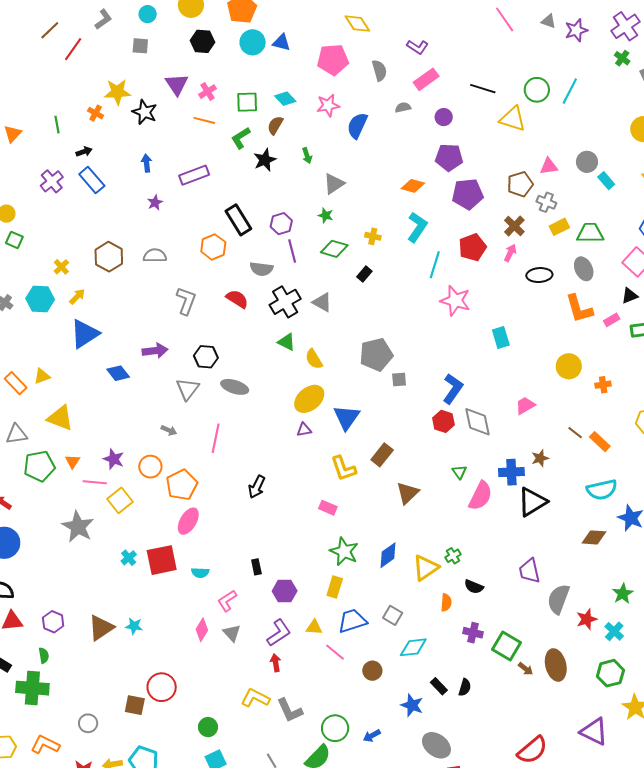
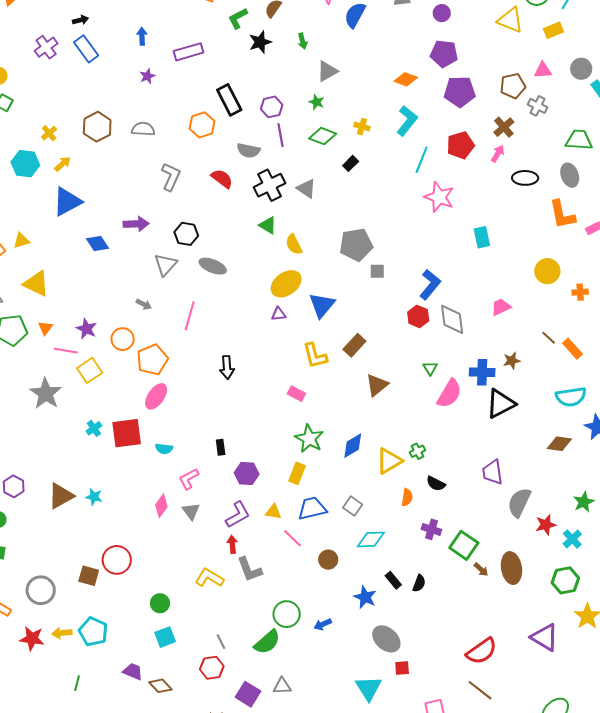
yellow rectangle: (559, 227) -> (554, 30), moved
black arrow: (257, 487) -> (227, 367), turned -35
gray L-shape: (290, 710) -> (250, 569), moved
gray circle: (88, 723) -> (41, 590), size x1.5

